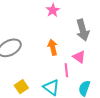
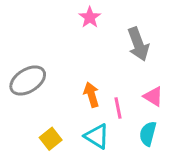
orange arrow: (53, 47) -> (91, 95), moved
pink triangle: (79, 57) -> (153, 96), moved

